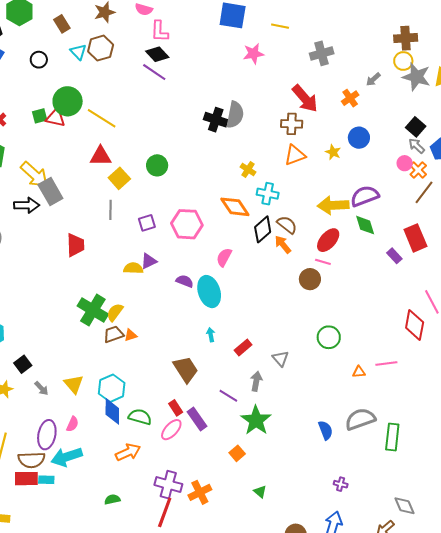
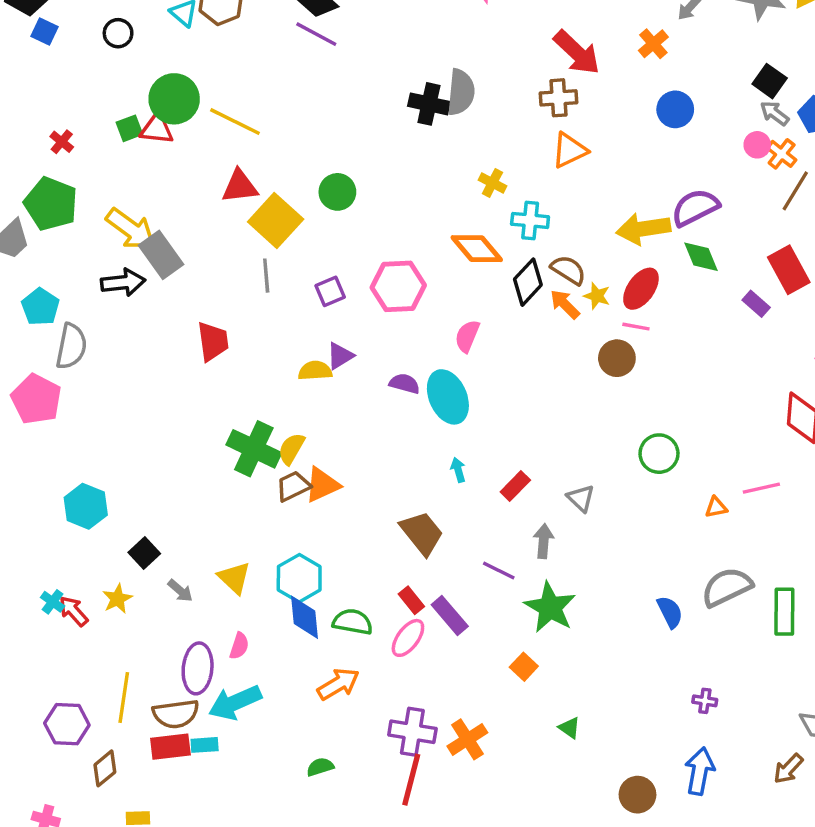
yellow star: (333, 152) -> (597, 296), moved
yellow square: (119, 178) -> (276, 221), size x1.4
orange triangle: (131, 335) -> (322, 485), size x1.6

